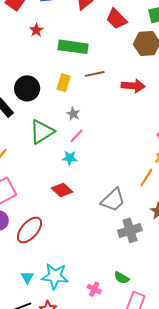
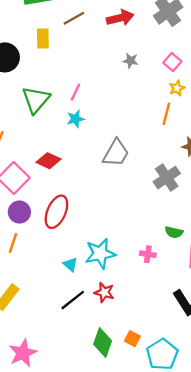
gray star: (73, 114) -> (130, 61), moved
red diamond: (62, 190) -> (49, 161), moved
gray trapezoid: (113, 200) -> (116, 153), moved

